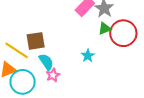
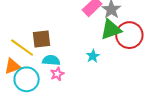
green triangle: (105, 28) -> (111, 30), size x1.6
cyan semicircle: (46, 62) -> (51, 60), turned -54

